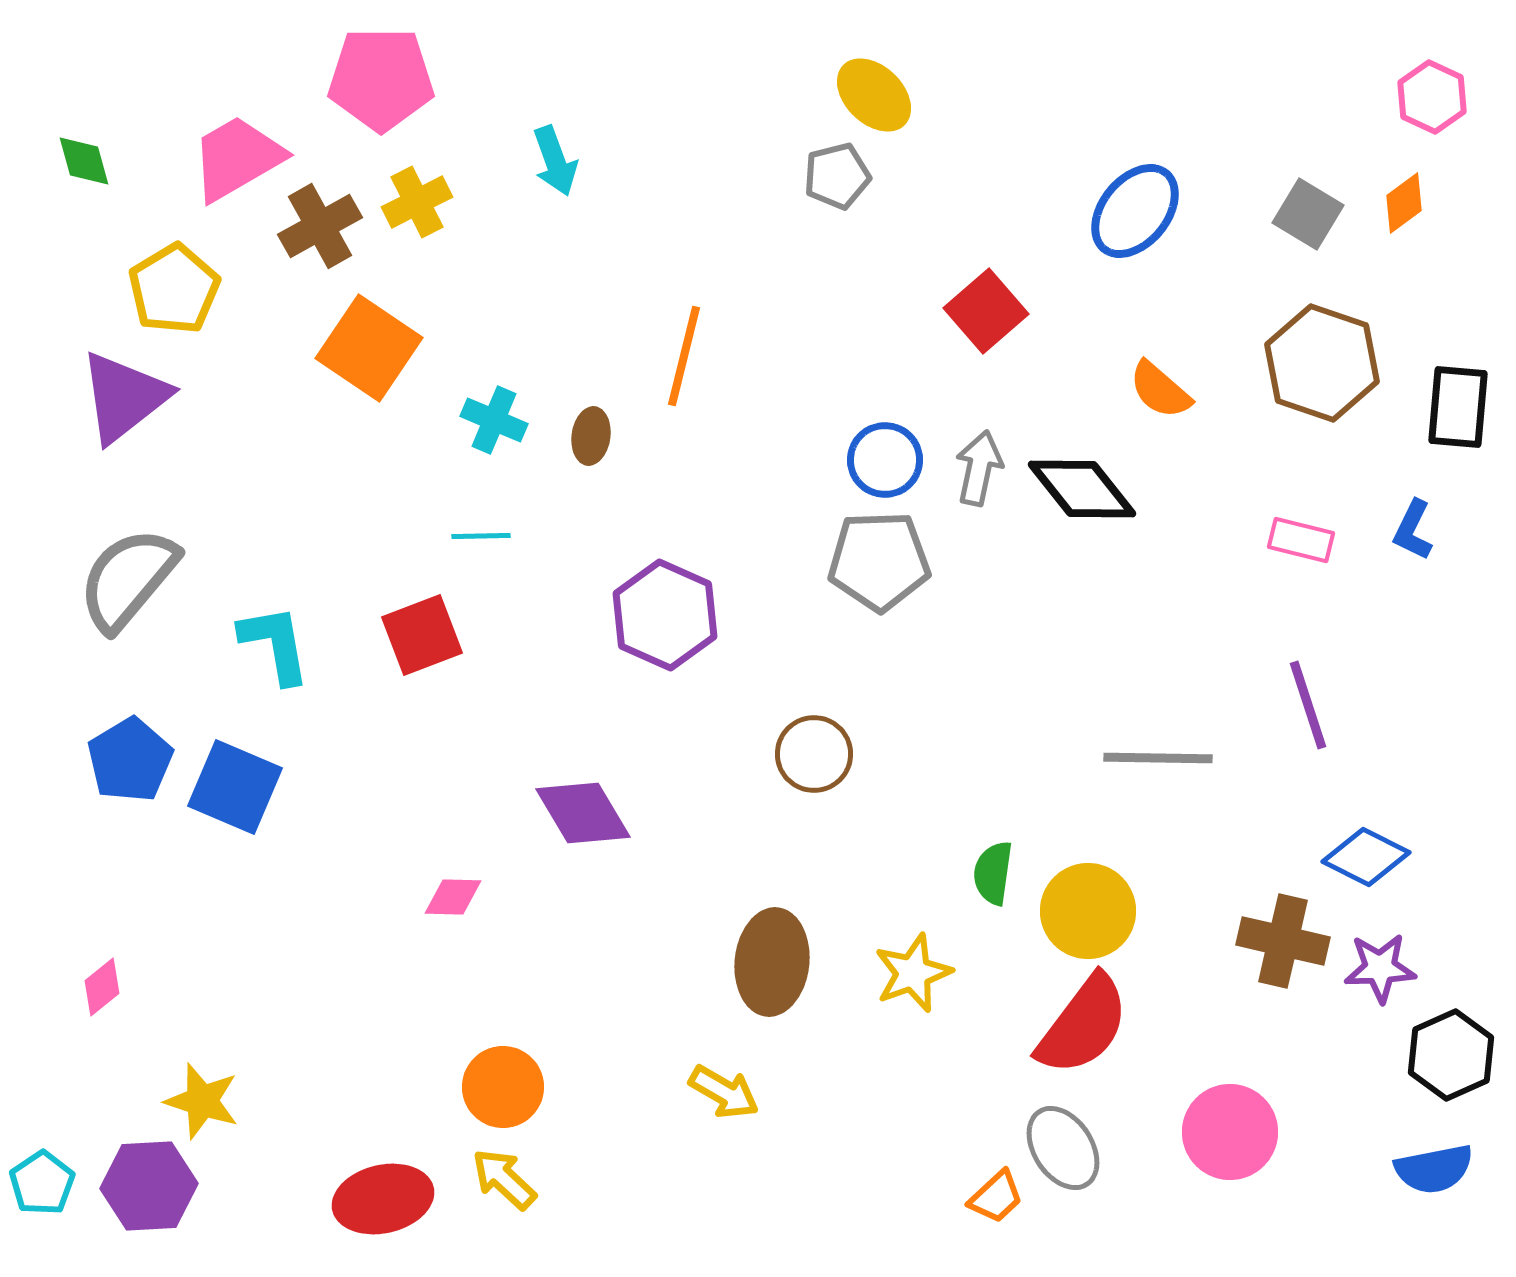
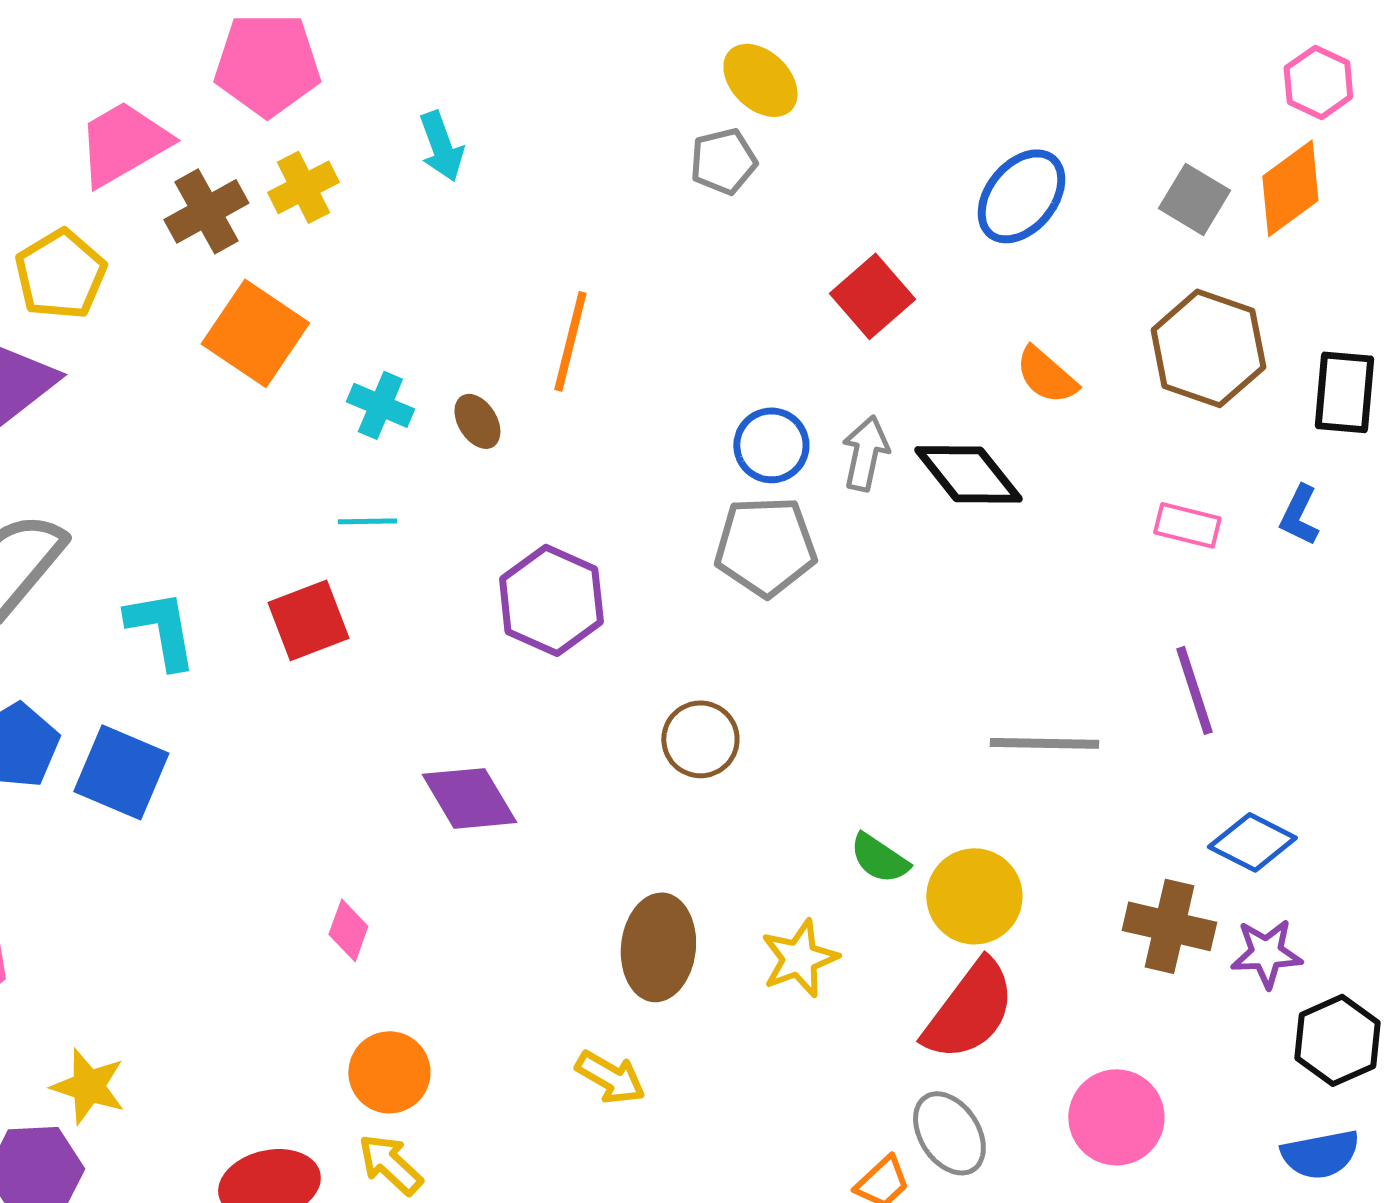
orange diamond: (1404, 203) -> (1290, 188), size x1.6
brown ellipse: (591, 436) -> (477, 421), turned -40
green semicircle: (993, 873) -> (879, 858), turned -64
pink diamond: (453, 897) -> (348, 930), moved, turned -72

